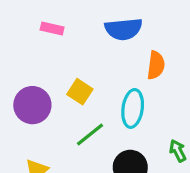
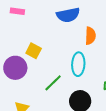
pink rectangle: (52, 29) -> (17, 11), moved
yellow square: (80, 92) -> (34, 51), moved

